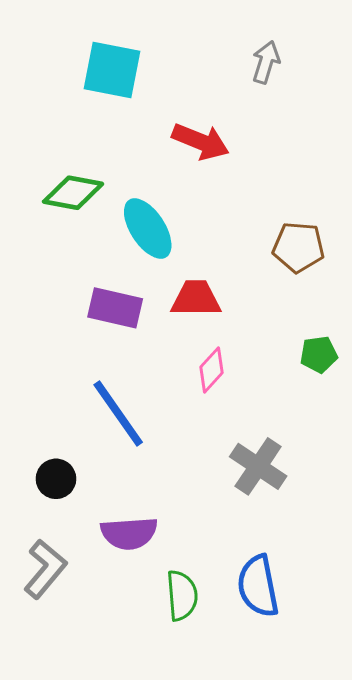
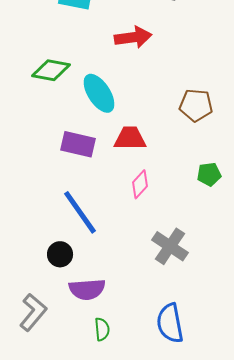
red arrow: (201, 141) -> (133, 37), turned -30
black circle: (56, 479) -> (60, 254), moved
green semicircle: (182, 595) -> (102, 329), moved, size x0.7

